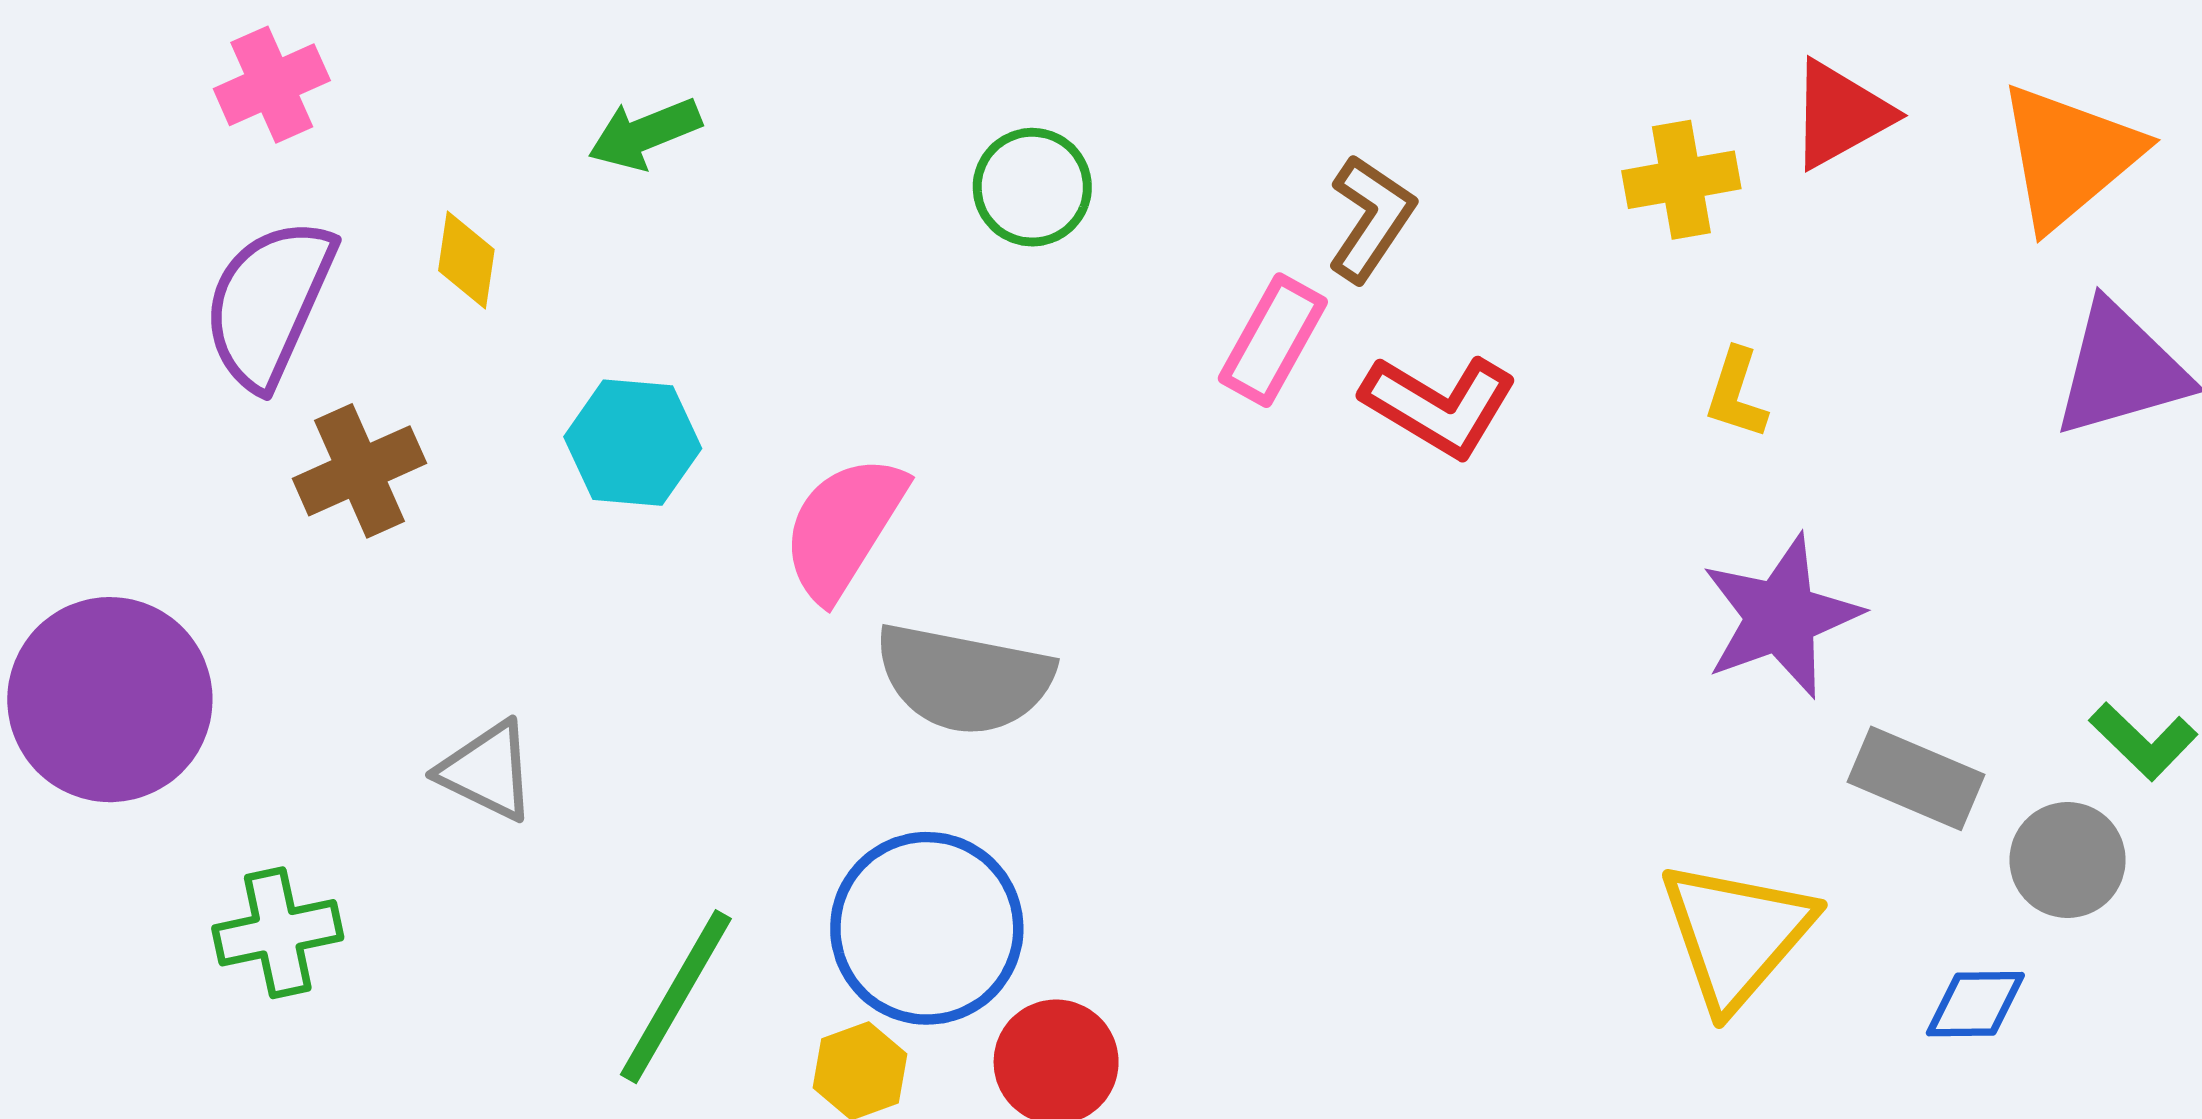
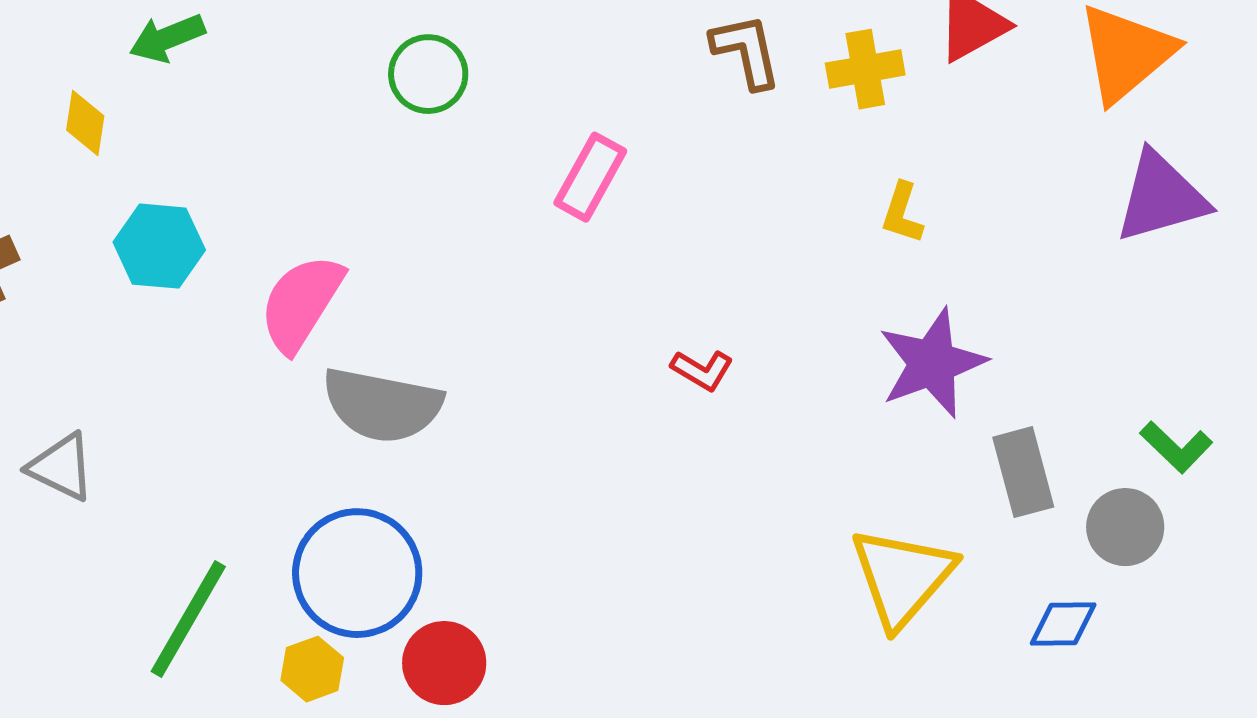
brown L-shape: (1371, 218) -> (746, 51), moved, turned -46
yellow diamond: (466, 260) -> (85, 123), moved
red L-shape: (1439, 405) -> (702, 370), moved, size x0.6
gray rectangle: (1916, 778) -> (1023, 472), turned 52

